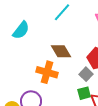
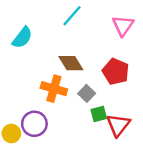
gray square: (86, 74) -> (87, 93), moved

